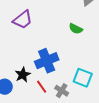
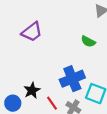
blue cross: (47, 61) -> (72, 79), moved

